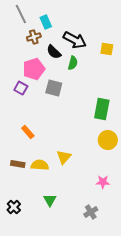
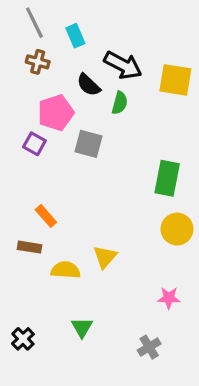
brown cross: (34, 37) -> (38, 62), moved, turned 32
yellow square: (107, 49) -> (175, 80), size x1.5
brown rectangle: (18, 164) -> (30, 247), moved

